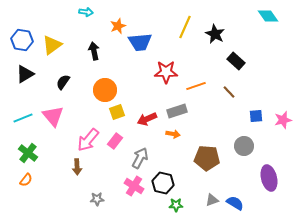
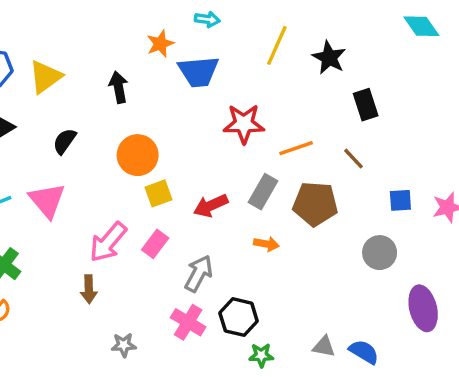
cyan arrow: (86, 12) -> (207, 19), moved
black rectangle: (236, 61) -> (366, 105), turned 30
gray rectangle: (177, 111) -> (263, 192), turned -42
orange arrow: (173, 134) -> (266, 244), moved
brown pentagon: (207, 158) -> (315, 204), moved
gray triangle: (212, 200) -> (324, 347), turned 32

